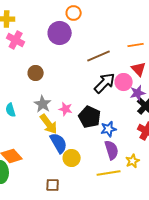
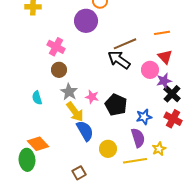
pink cross: (16, 40) -> (56, 47), moved
brown circle: (36, 73) -> (59, 70), moved
black arrow: (105, 83) -> (119, 60), moved, turned -100
blue star: (109, 129) -> (144, 117), moved
yellow circle: (72, 158) -> (108, 149), moved
brown square: (53, 185) -> (79, 173), turned -32

